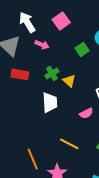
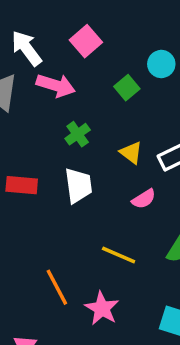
pink arrow: (42, 45) -> (56, 85), size x1.5
red rectangle: (20, 74) -> (22, 185), moved
yellow triangle: (69, 81) -> (131, 153), moved

